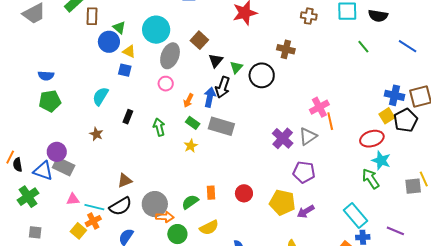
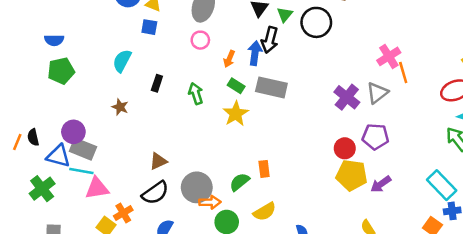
yellow star: (191, 146) -> (236, 114), size x1.5
black semicircle: (18, 165) -> (33, 137), moved
red circle: (244, 193) -> (345, 148), moved
pink triangle: (73, 199) -> (97, 188), size x1.5
cyan line: (94, 207) -> (81, 171), moved

